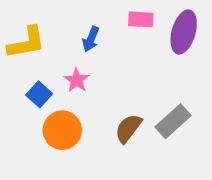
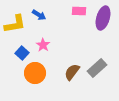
blue arrow: (91, 39) -> (39, 15), moved, turned -80

